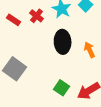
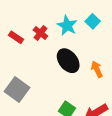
black ellipse: (63, 42) -> (68, 61), turned -35

